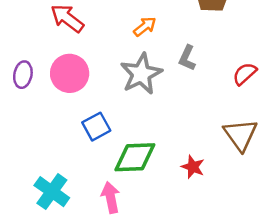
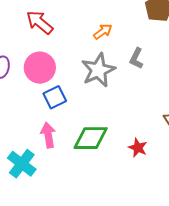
blue square: (96, 127) -> (55, 97), moved
pink arrow: (111, 197) -> (48, 135), moved

